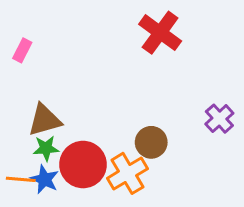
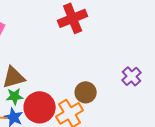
red cross: (160, 33) -> (73, 18), moved, turned 32

